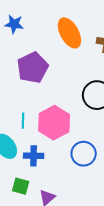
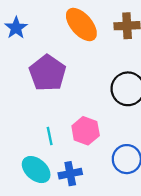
blue star: (14, 24) -> (16, 28), turned -30
pink hexagon: (54, 123) -> (86, 131), size x0.7

